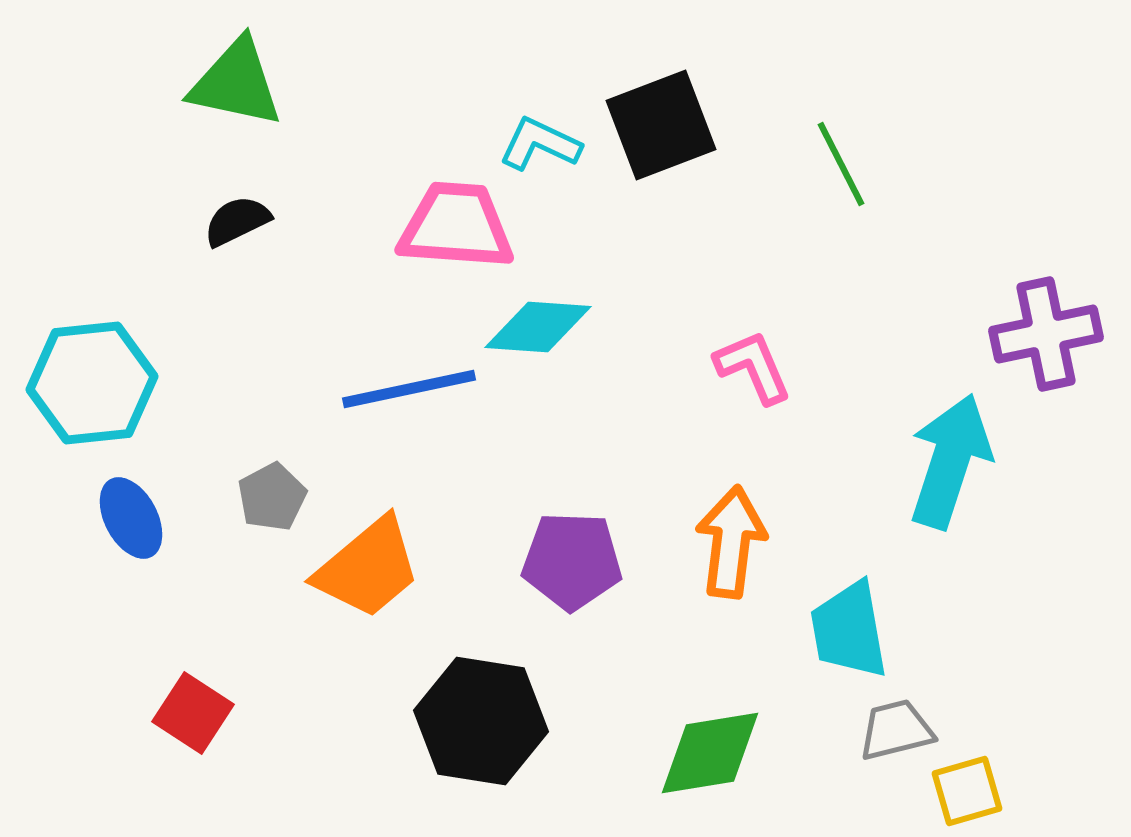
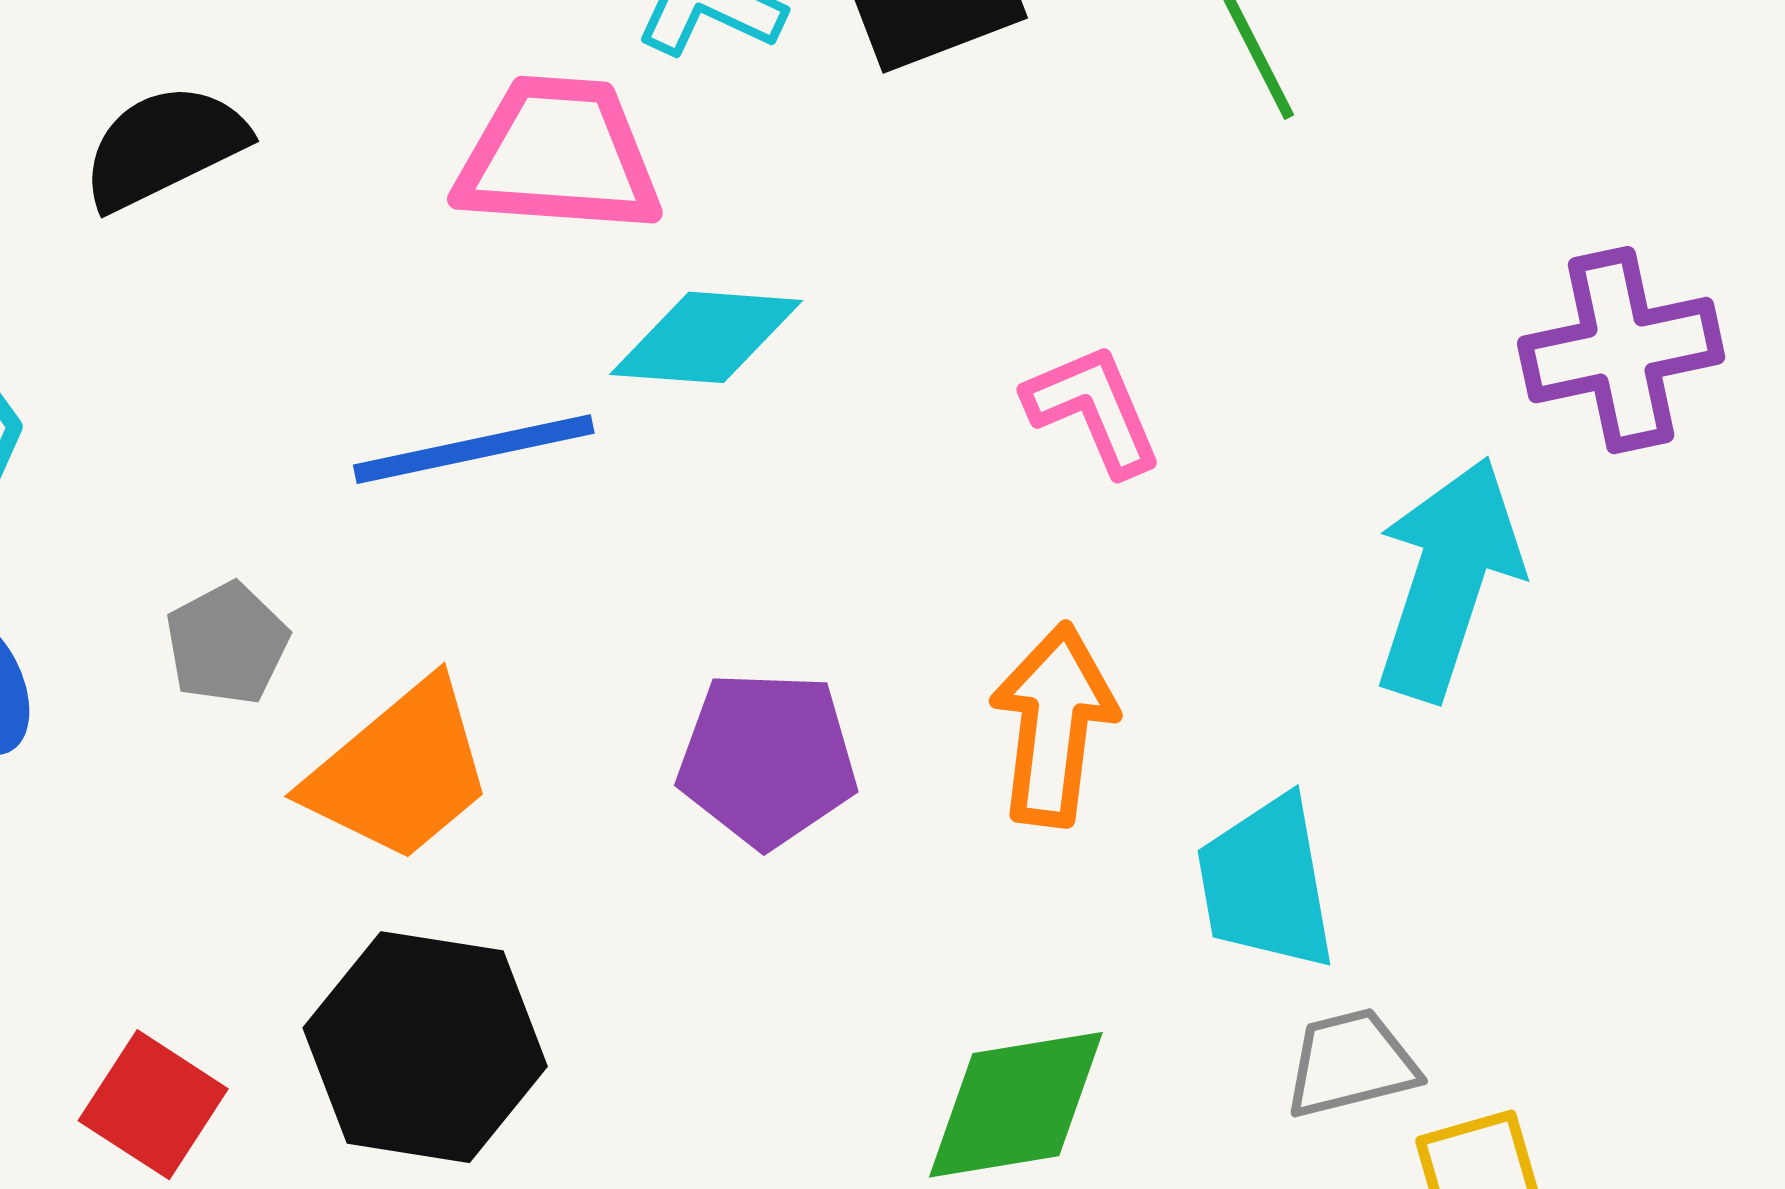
black semicircle: (237, 221) -> (164, 147), size x1.4
red square: (193, 713) -> (153, 1105), moved
black hexagon: (481, 721) -> (425, 1047), moved

